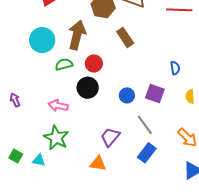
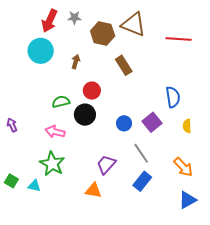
brown arrow: (77, 35) -> (76, 62), size x0.5
cyan circle: (42, 40) -> (41, 51), moved
green semicircle: (64, 64) -> (61, 102), moved
blue semicircle: (175, 68) -> (173, 97), size x1.5
purple square: (155, 94) -> (152, 122), turned 30

